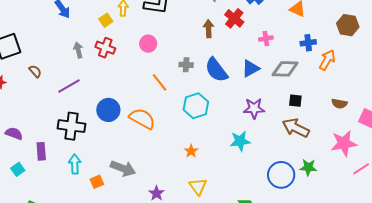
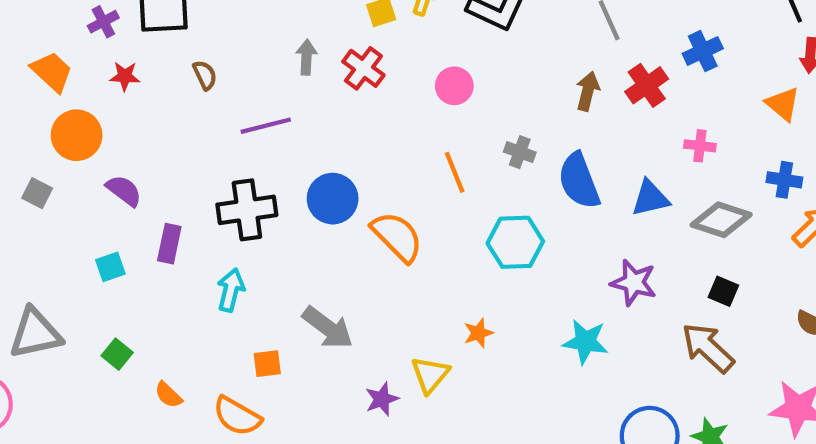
black cross: (72, 126) -> (247, 210), turned -32
orange square: (97, 182) -> (267, 364), moved
yellow triangle: (198, 186) -> (430, 375), moved

